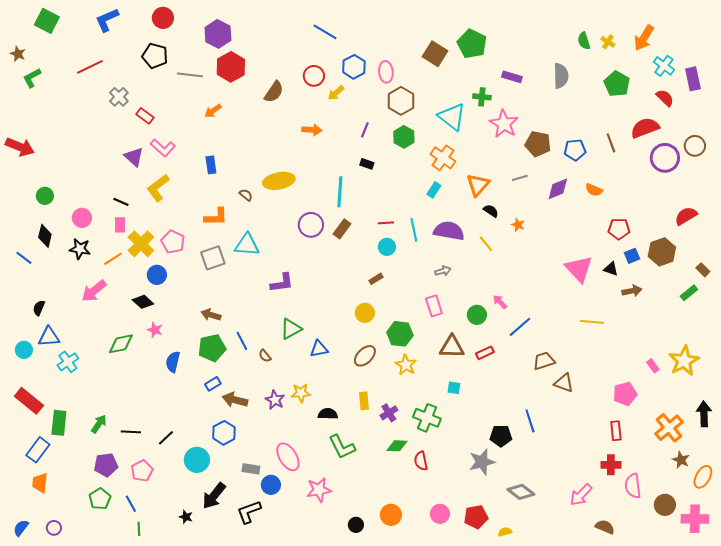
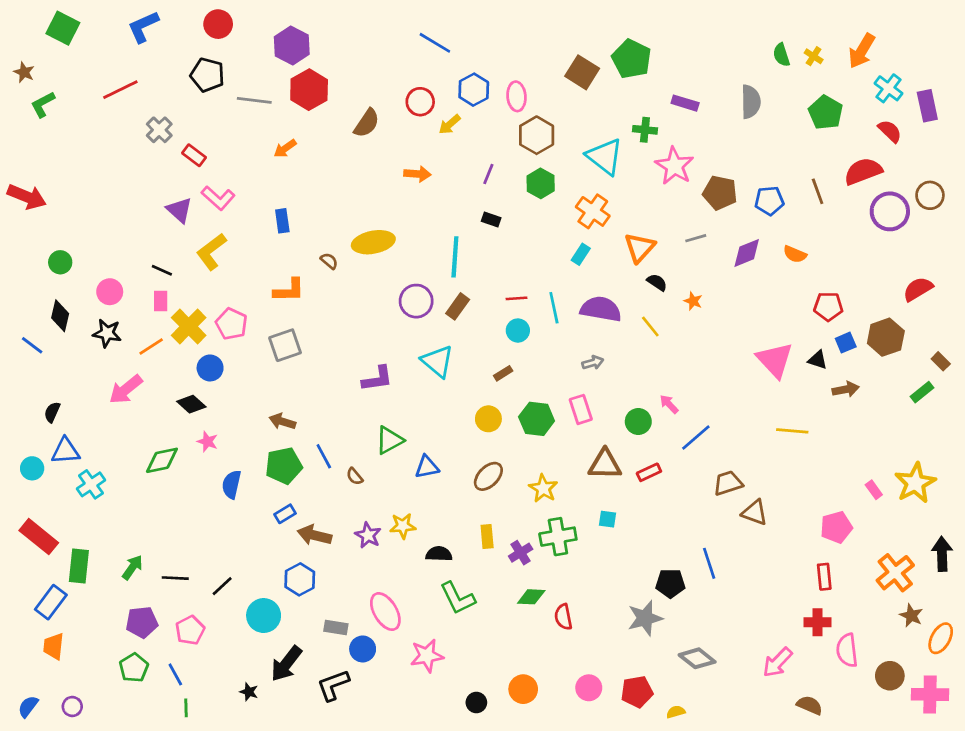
cyan triangle: (247, 245) -> (438, 361), moved, turned 36
green hexagon: (400, 334) -> (537, 419), moved
green cross: (427, 418) -> (558, 537), moved, turned -32

